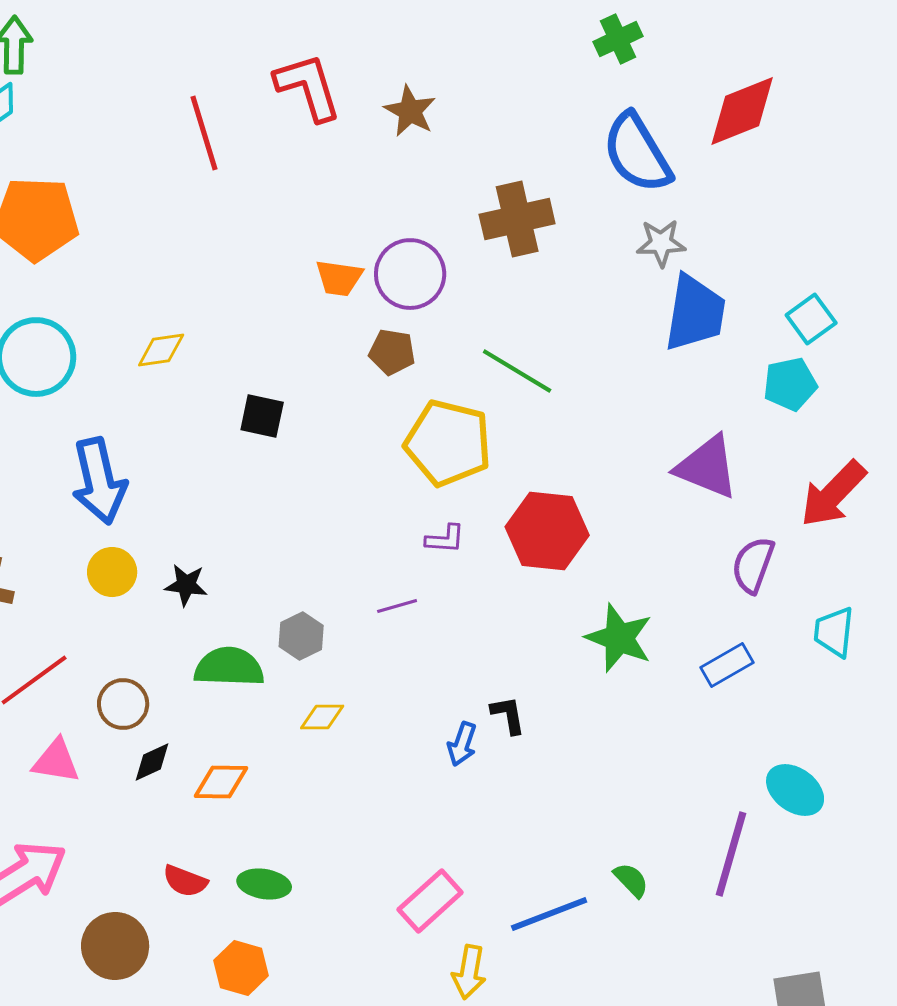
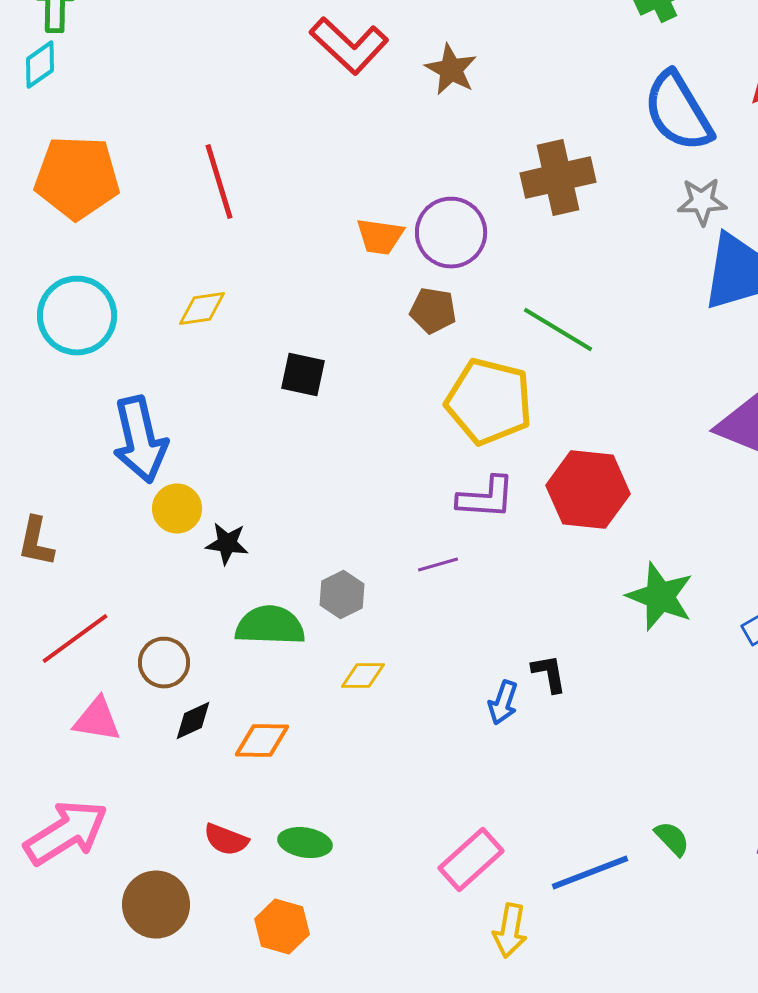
red L-shape: (308, 87) -> (349, 46), turned 150
red line: (204, 133) -> (219, 182), moved
purple L-shape: (445, 539) -> (486, 498), size x1.5
yellow circle: (112, 572) -> (177, 509), moved

